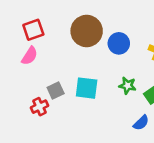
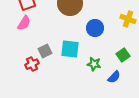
blue circle: (119, 43) -> (95, 28), moved
green star: (128, 86) -> (94, 64), moved

